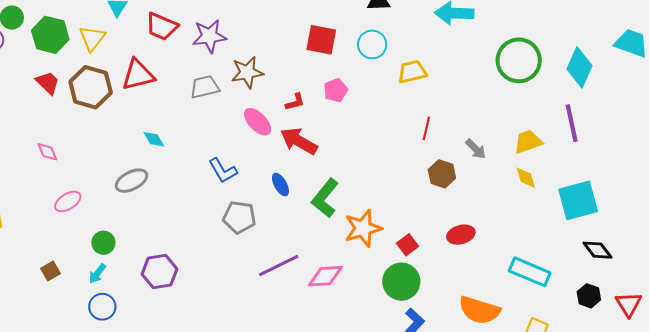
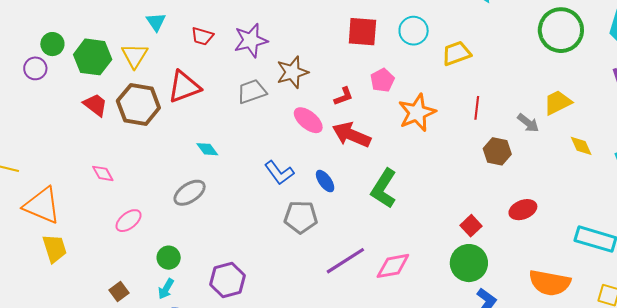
red trapezoid: (162, 27) -> (202, 36), size x0.7
yellow trapezoid: (528, 142) -> (558, 103), moved
blue ellipse: (280, 185) -> (325, 181), moved
orange star: (363, 228) -> (417, 113), moved

